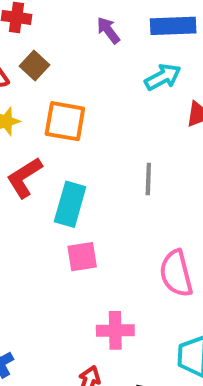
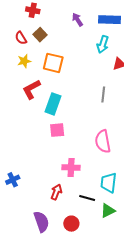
cyan arrow: (163, 77) -> (103, 44), turned 132
gray line: (148, 179) -> (103, 94), moved

